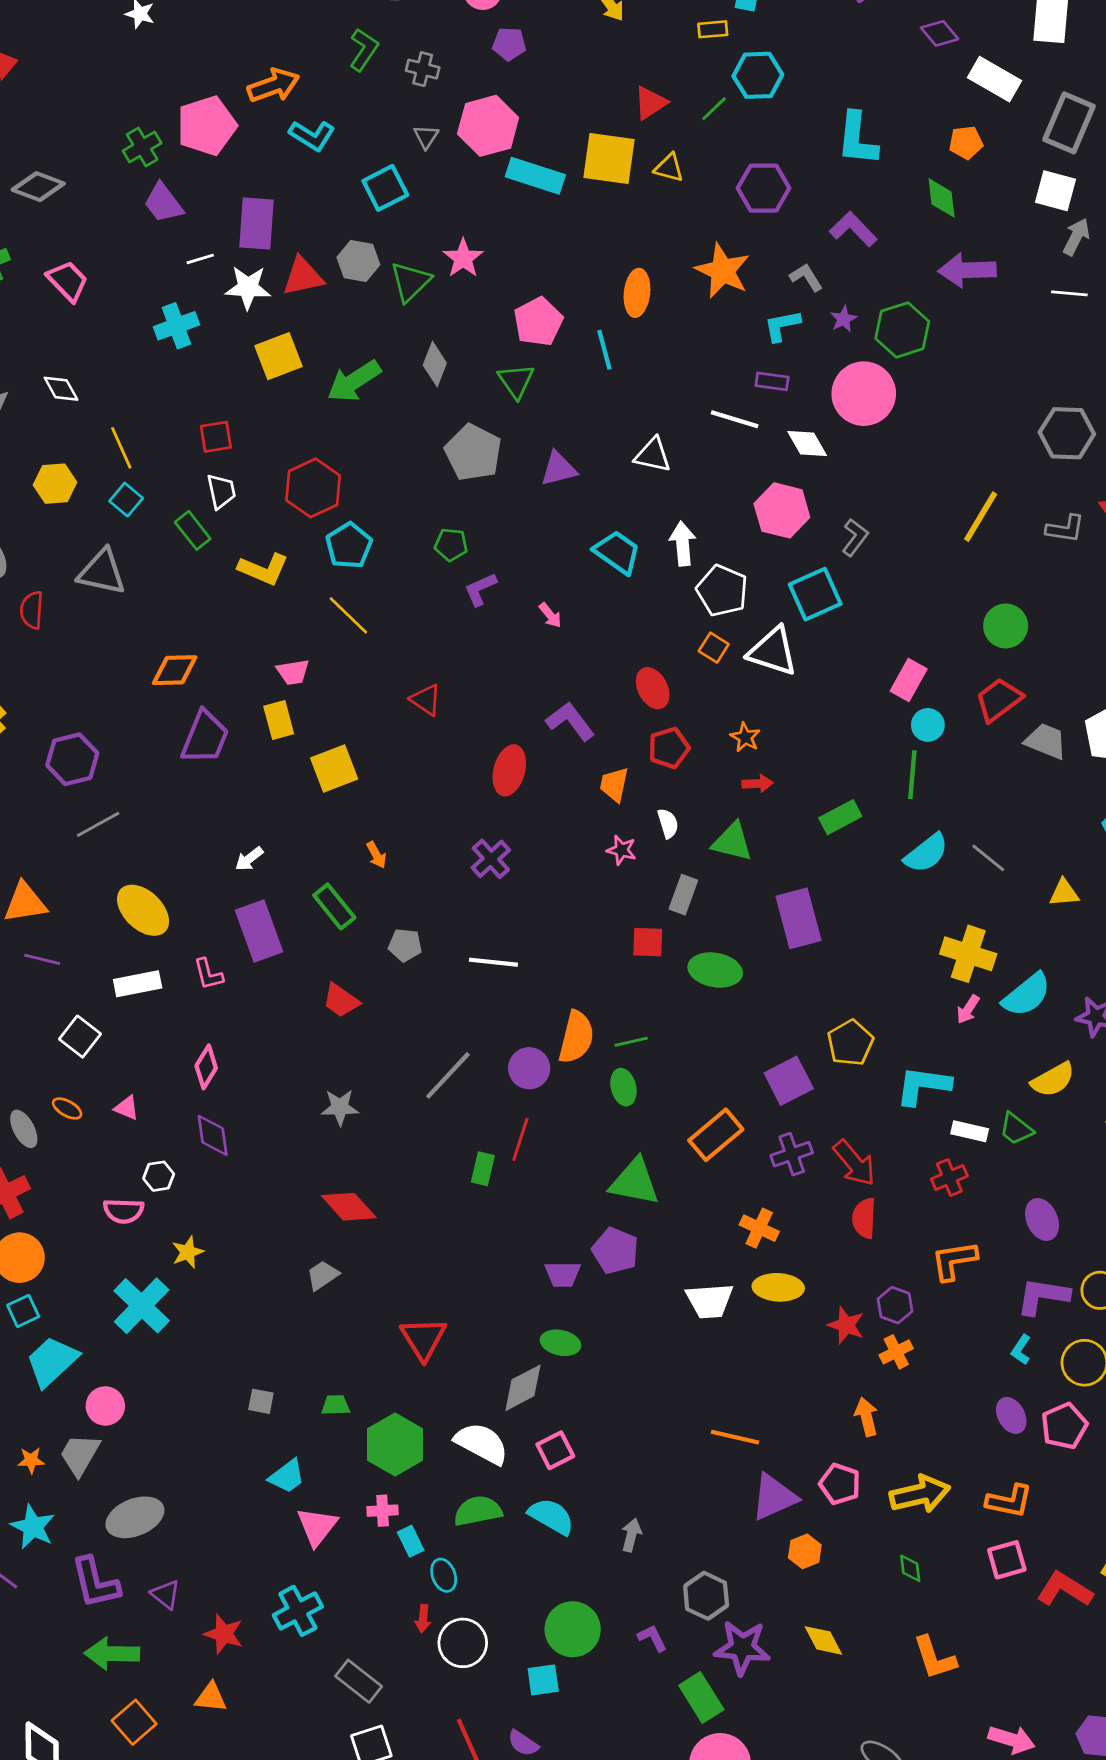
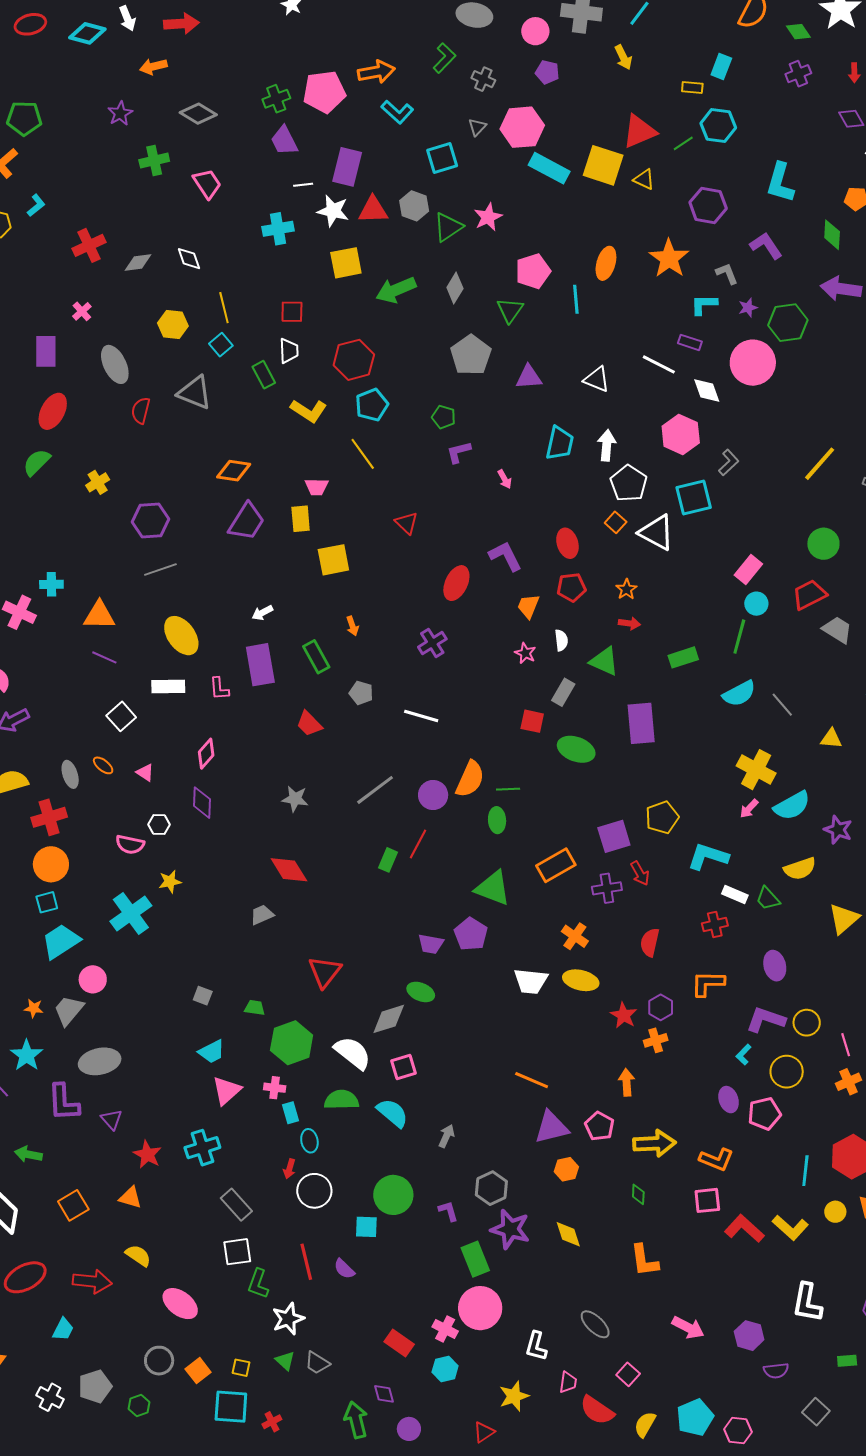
red triangle: (650, 103) -> (639, 131), size x1.4
cyan trapezoid: (617, 552) -> (560, 443), turned 57
red arrow: (854, 1163) -> (640, 873), moved, size x0.7
green arrow: (112, 1654) -> (28, 1154), moved, size x0.7

